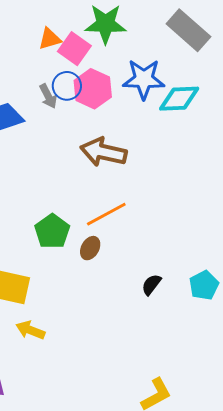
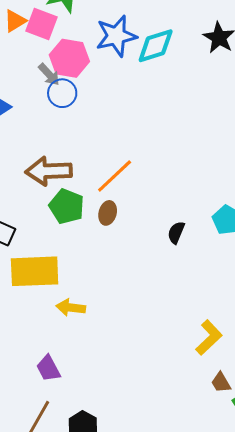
blue circle: (67, 86) -> (62, 93), moved
gray arrow: (48, 96) -> (49, 75), moved
brown arrow: (103, 152) -> (49, 171), moved

